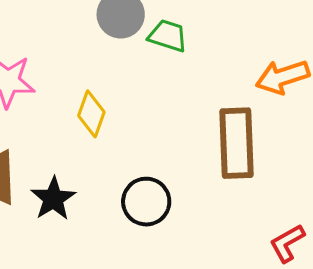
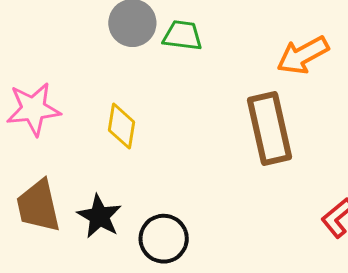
black circle: (146, 202) -> (164, 239), moved

